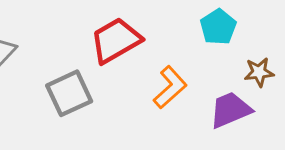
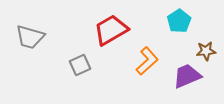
gray square: (69, 93) -> (80, 65), size x0.7

